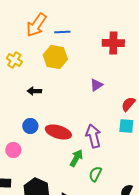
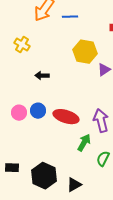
yellow hexagon: (55, 57) -> (85, 52), moved
pink circle: (13, 150) -> (19, 113), moved

